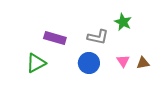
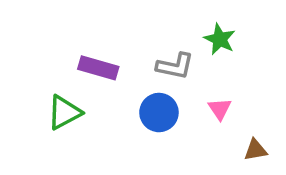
brown triangle: (143, 63) -> (255, 150), moved

